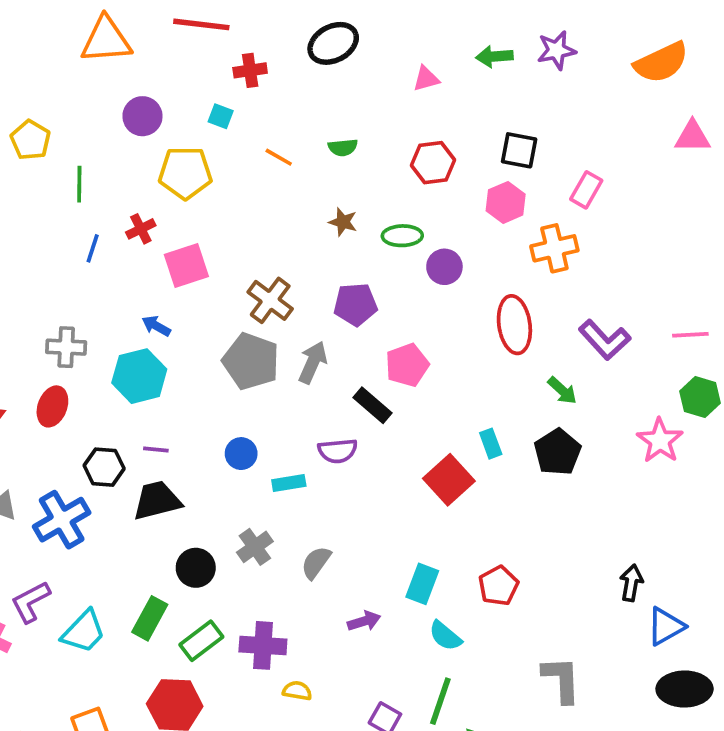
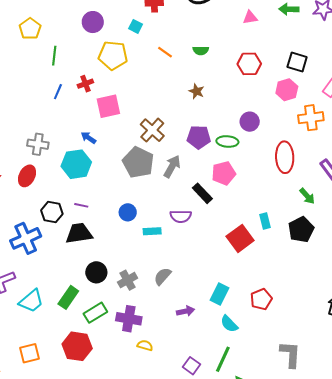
green ellipse: (402, 236) -> (227, 141), moved
gray cross: (255, 547) -> (128, 280), moved

